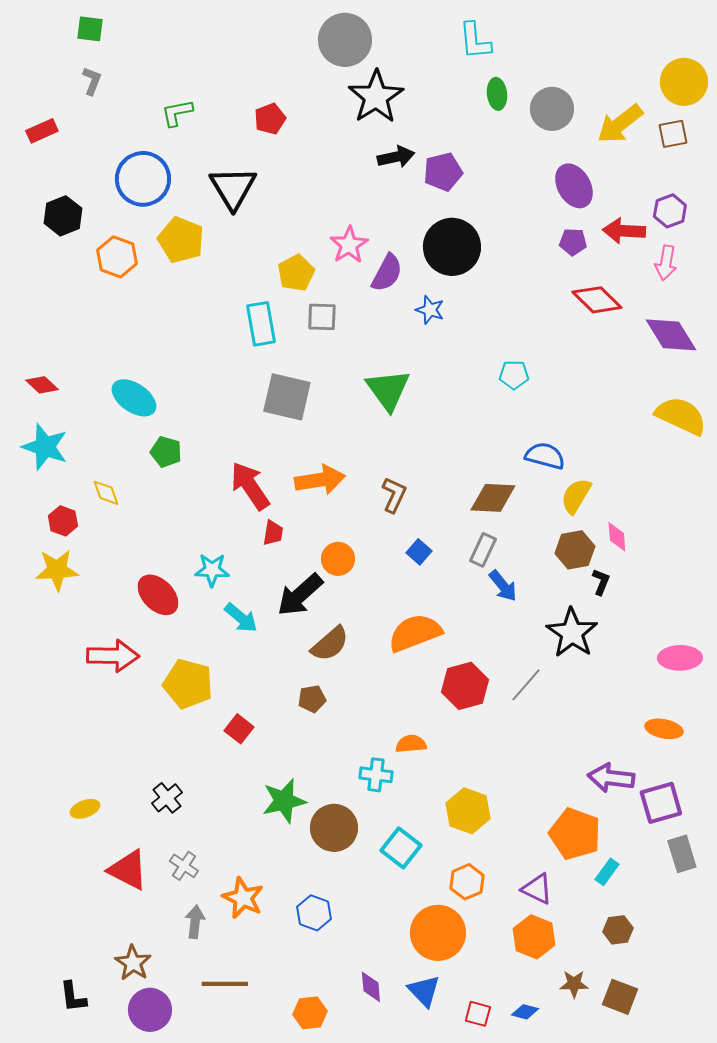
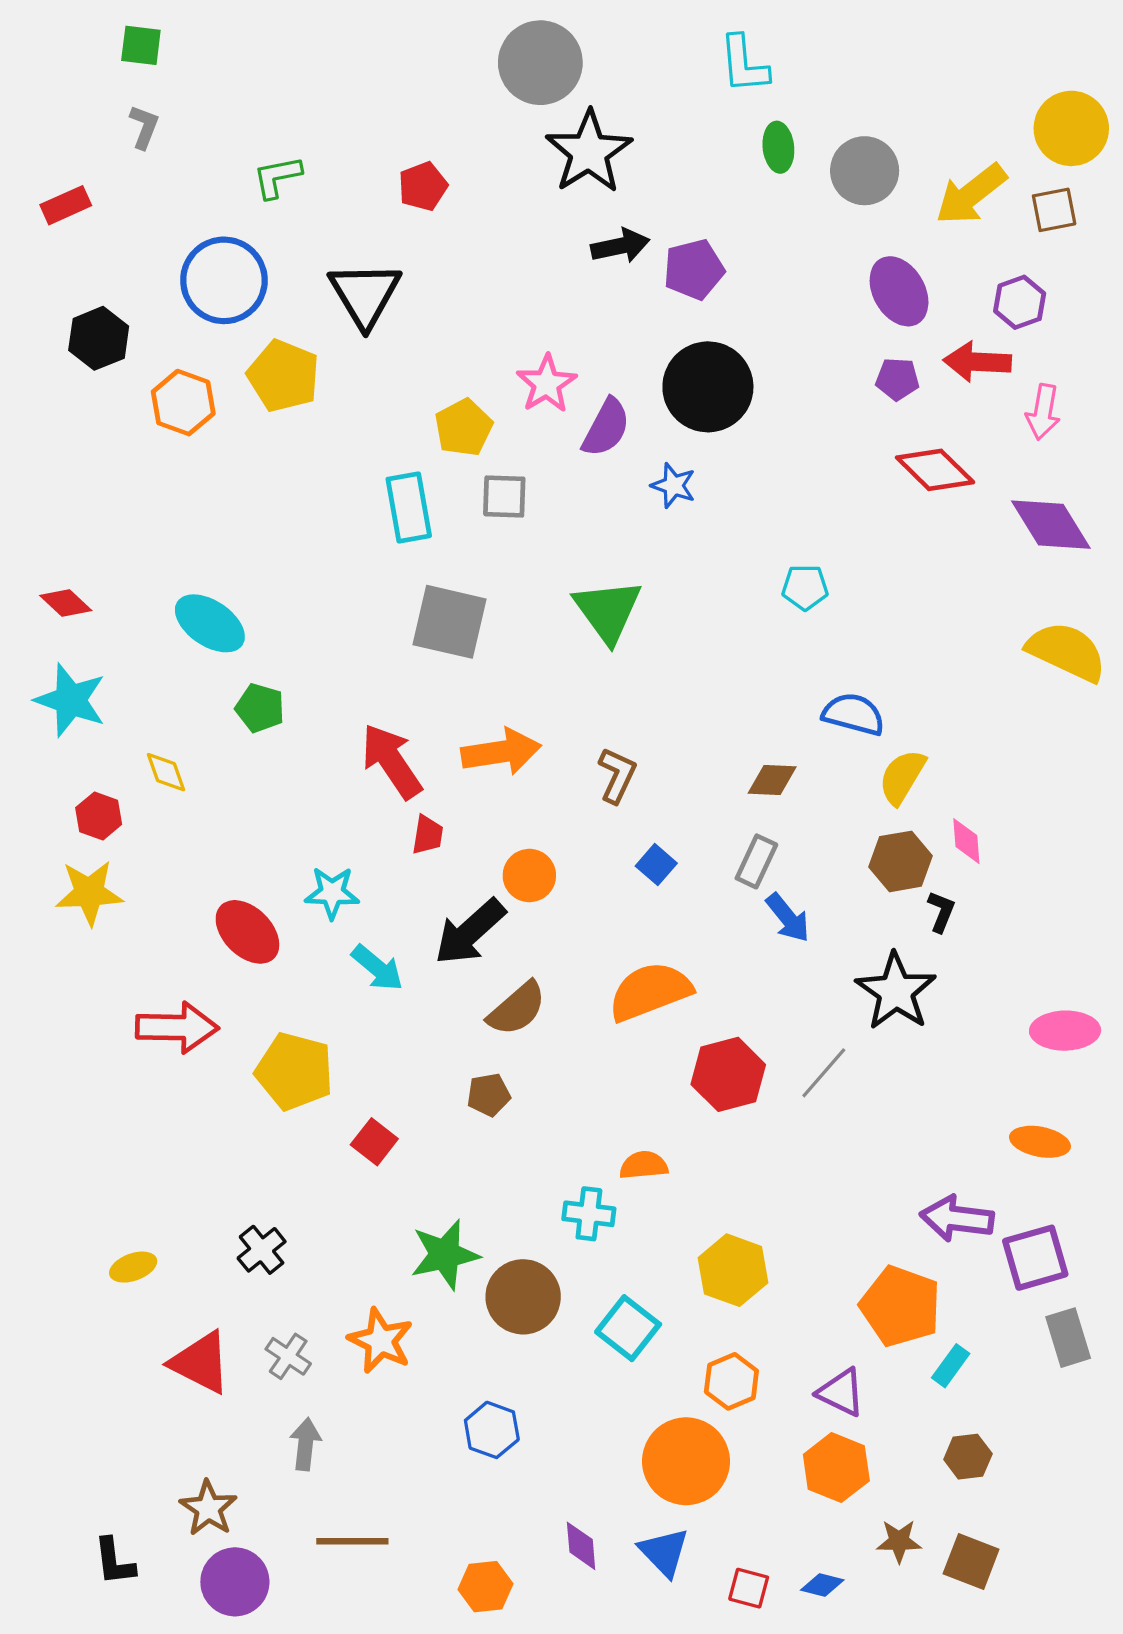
purple hexagon: (670, 211) -> (1020, 302), moved
brown diamond: (493, 498) -> (772, 780), size x0.7
orange star: (243, 898) -> (381, 1341), moved

